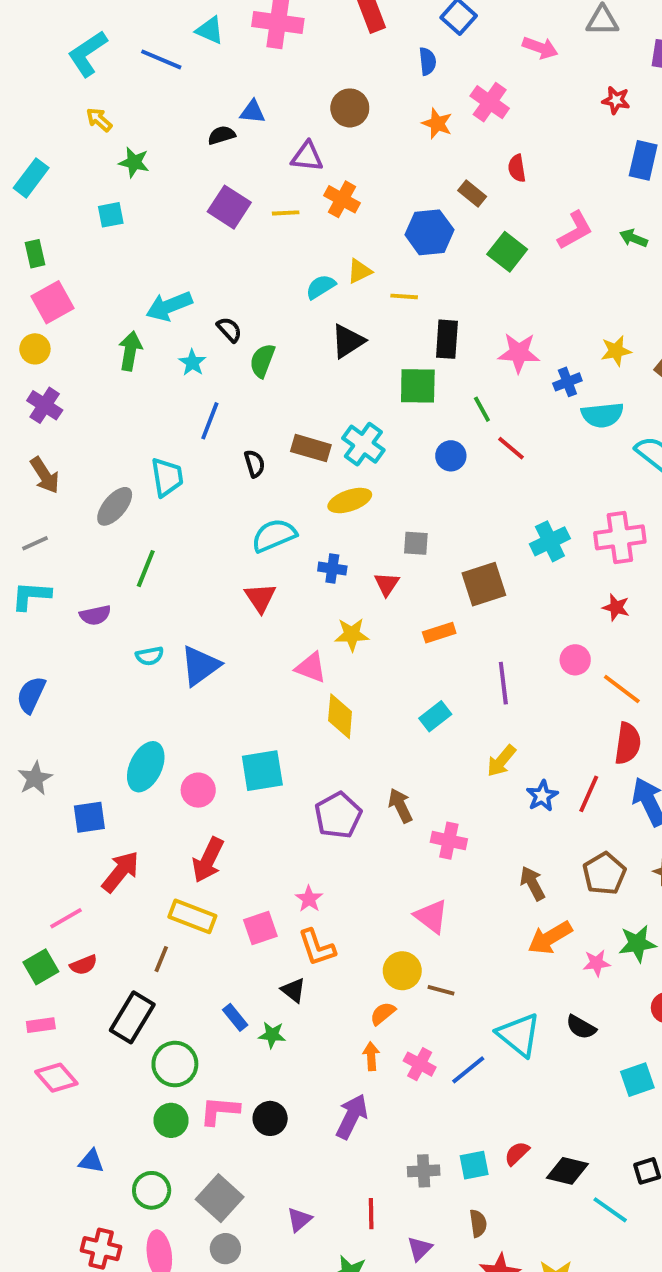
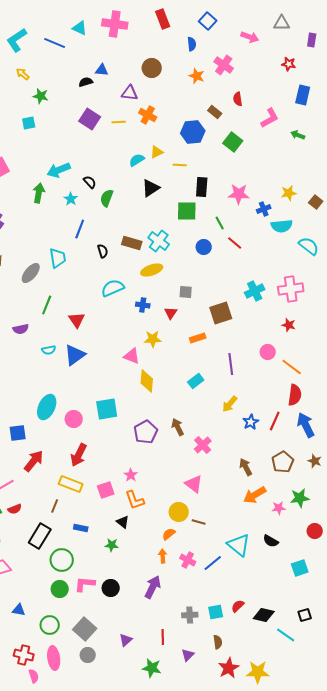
pink L-shape: (575, 230) -> (270, 118), moved
red triangle: (260, 598) -> (77, 320), moved
pink cross: (449, 841) -> (203, 445), turned 36
blue rectangle: (235, 1017) -> (81, 528), moved, turned -40

